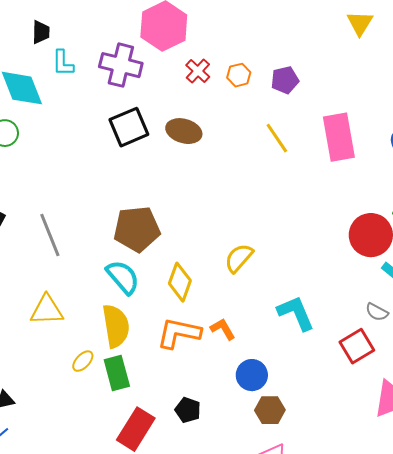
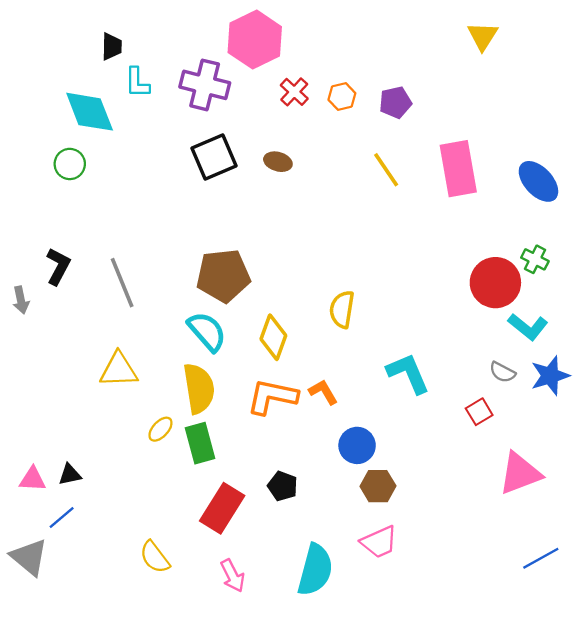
brown ellipse: (184, 131) -> (278, 162), size x0.7
yellow semicircle: (239, 258) -> (342, 309), turned -32
red square: (357, 346) -> (479, 412), size x0.7

